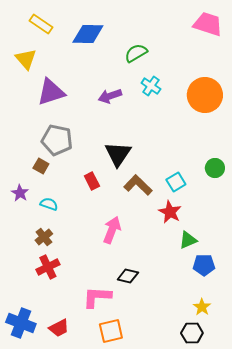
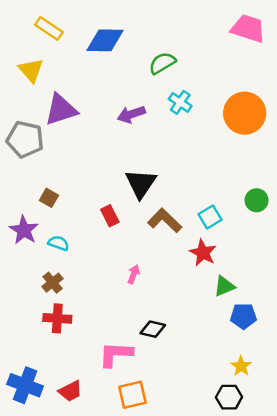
gray pentagon: (57, 140) -> (25, 139), moved
purple star: (20, 193) -> (24, 230), size x1.4
pink arrow: (112, 230) -> (134, 274), size x0.6
red cross: (48, 267) -> (57, 318), turned 30

